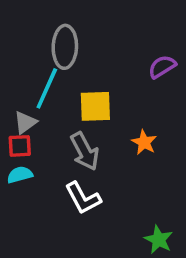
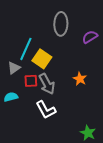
gray ellipse: (65, 47) -> (61, 24), moved
yellow square: (95, 106) -> (42, 59), moved, turned 36
red square: (20, 146) -> (31, 81), moved

